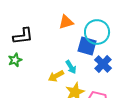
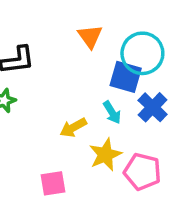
orange triangle: (66, 22) -> (90, 36), turned -49
cyan arrow: (71, 67) -> (112, 112), moved

